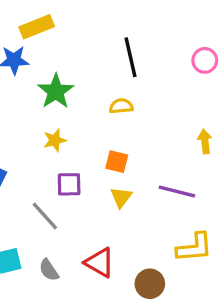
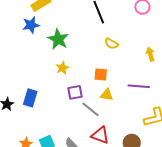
yellow semicircle: (121, 106) -> (111, 44), moved, turned -136
yellow triangle: (121, 197) -> (107, 95), turned -48
gray line: (45, 216) -> (91, 109), moved

